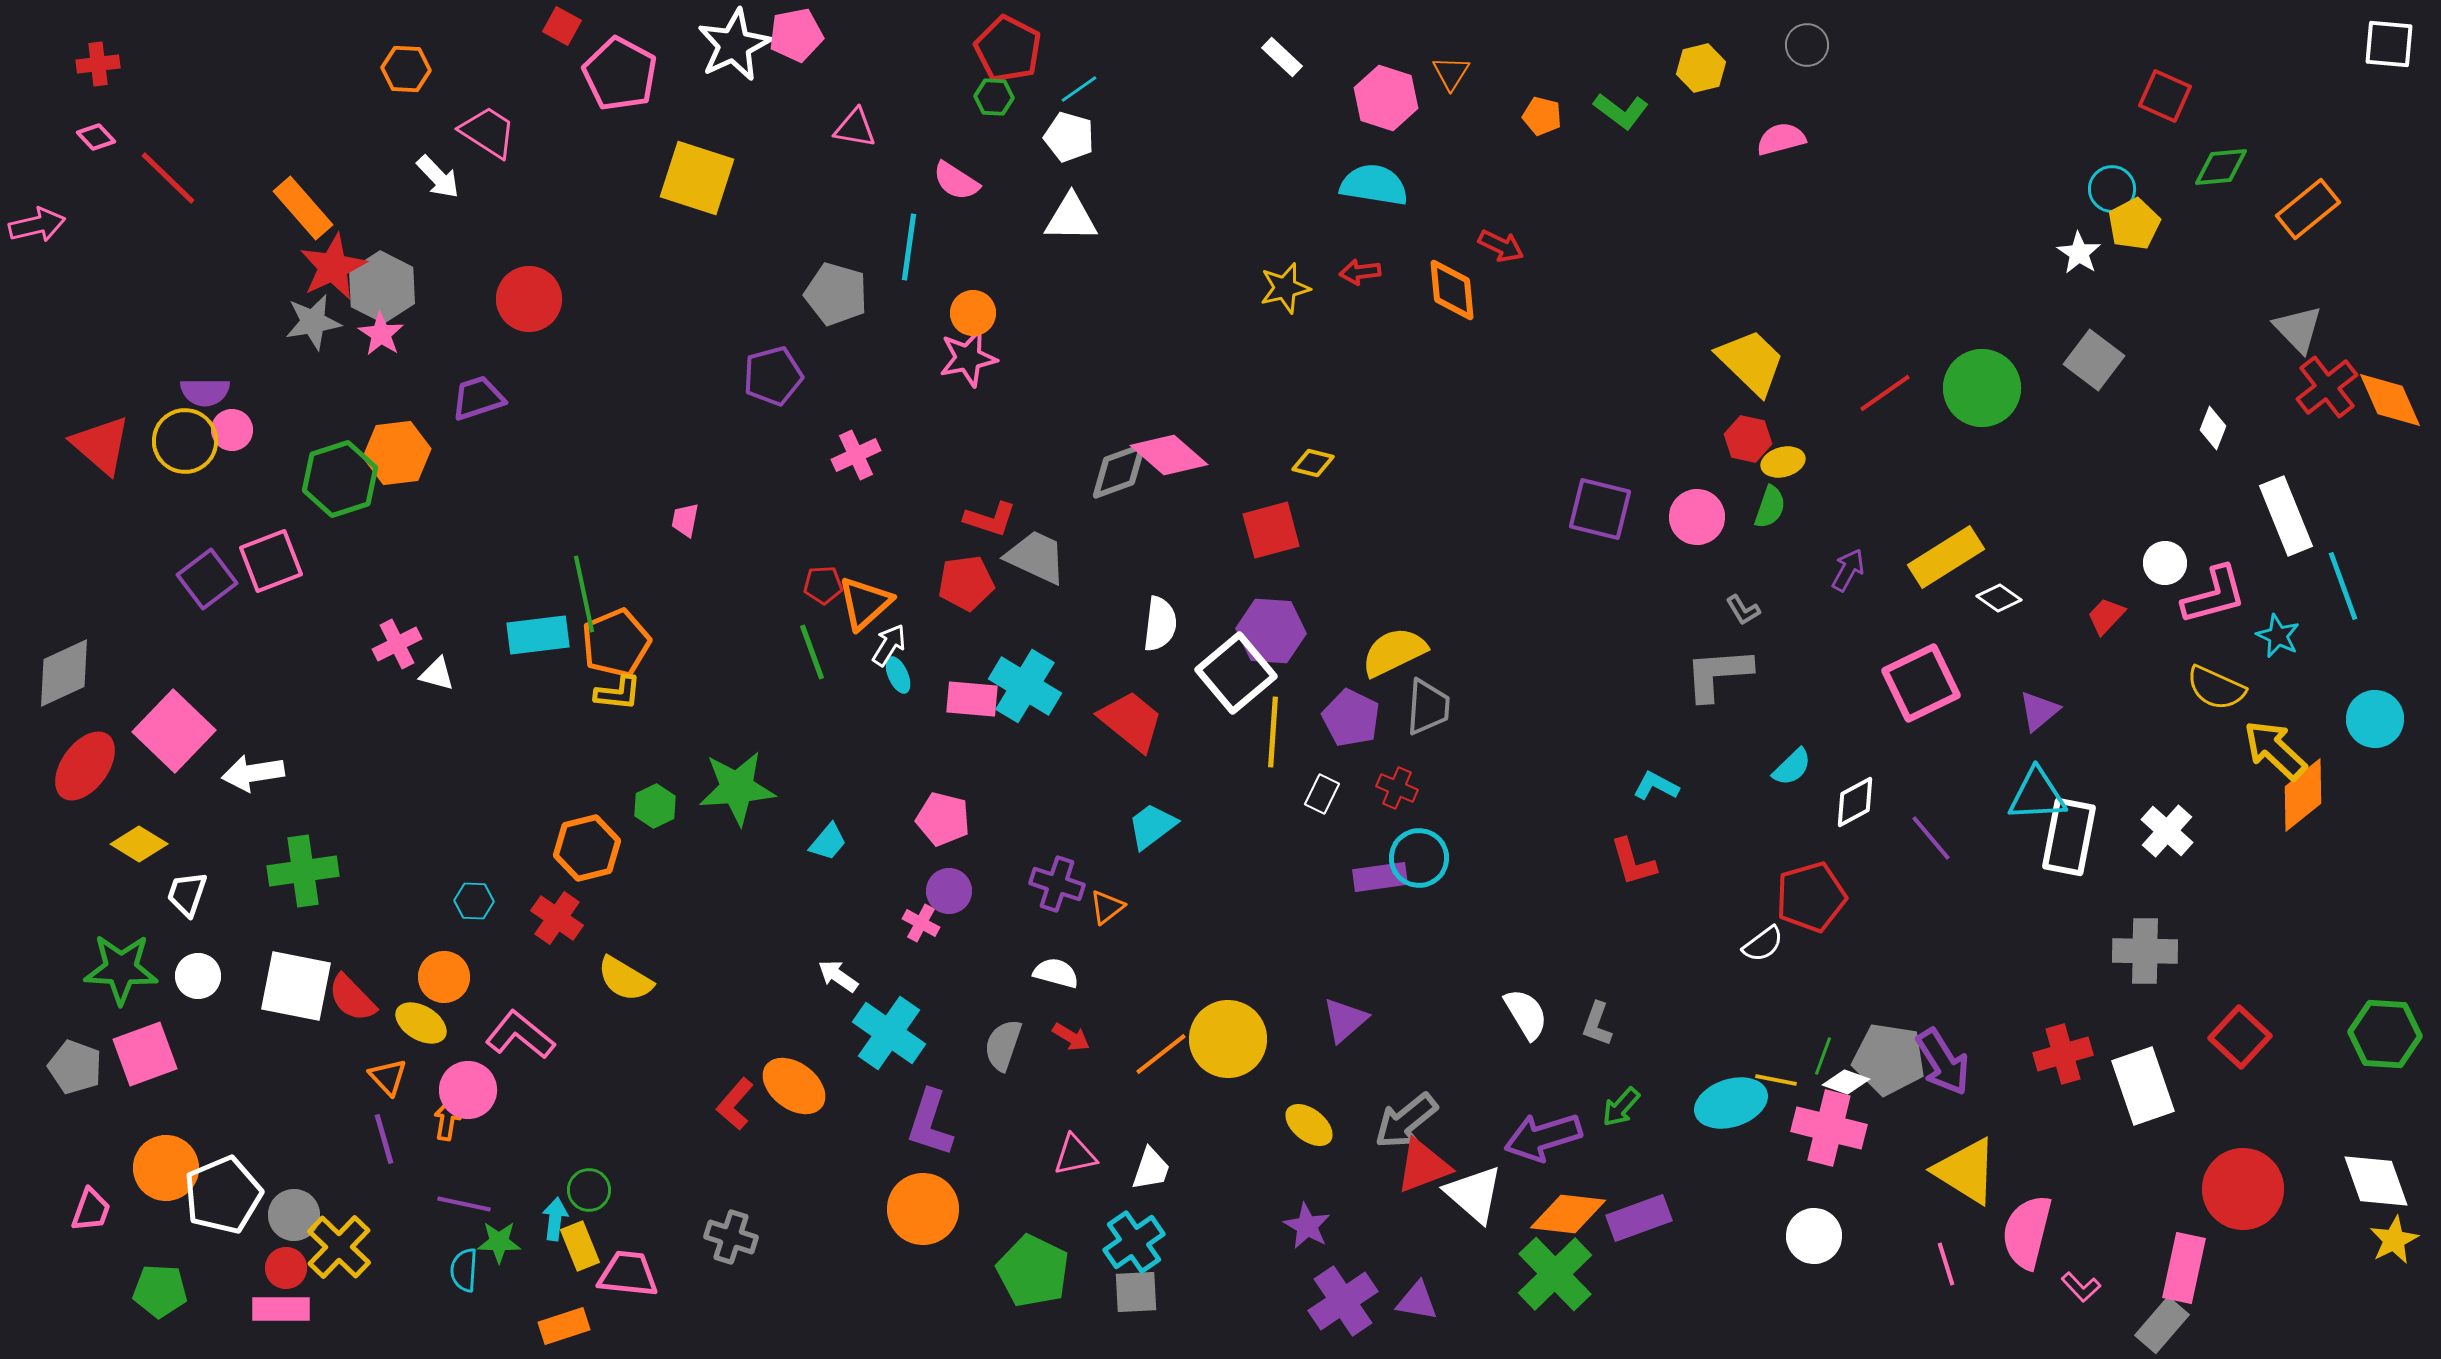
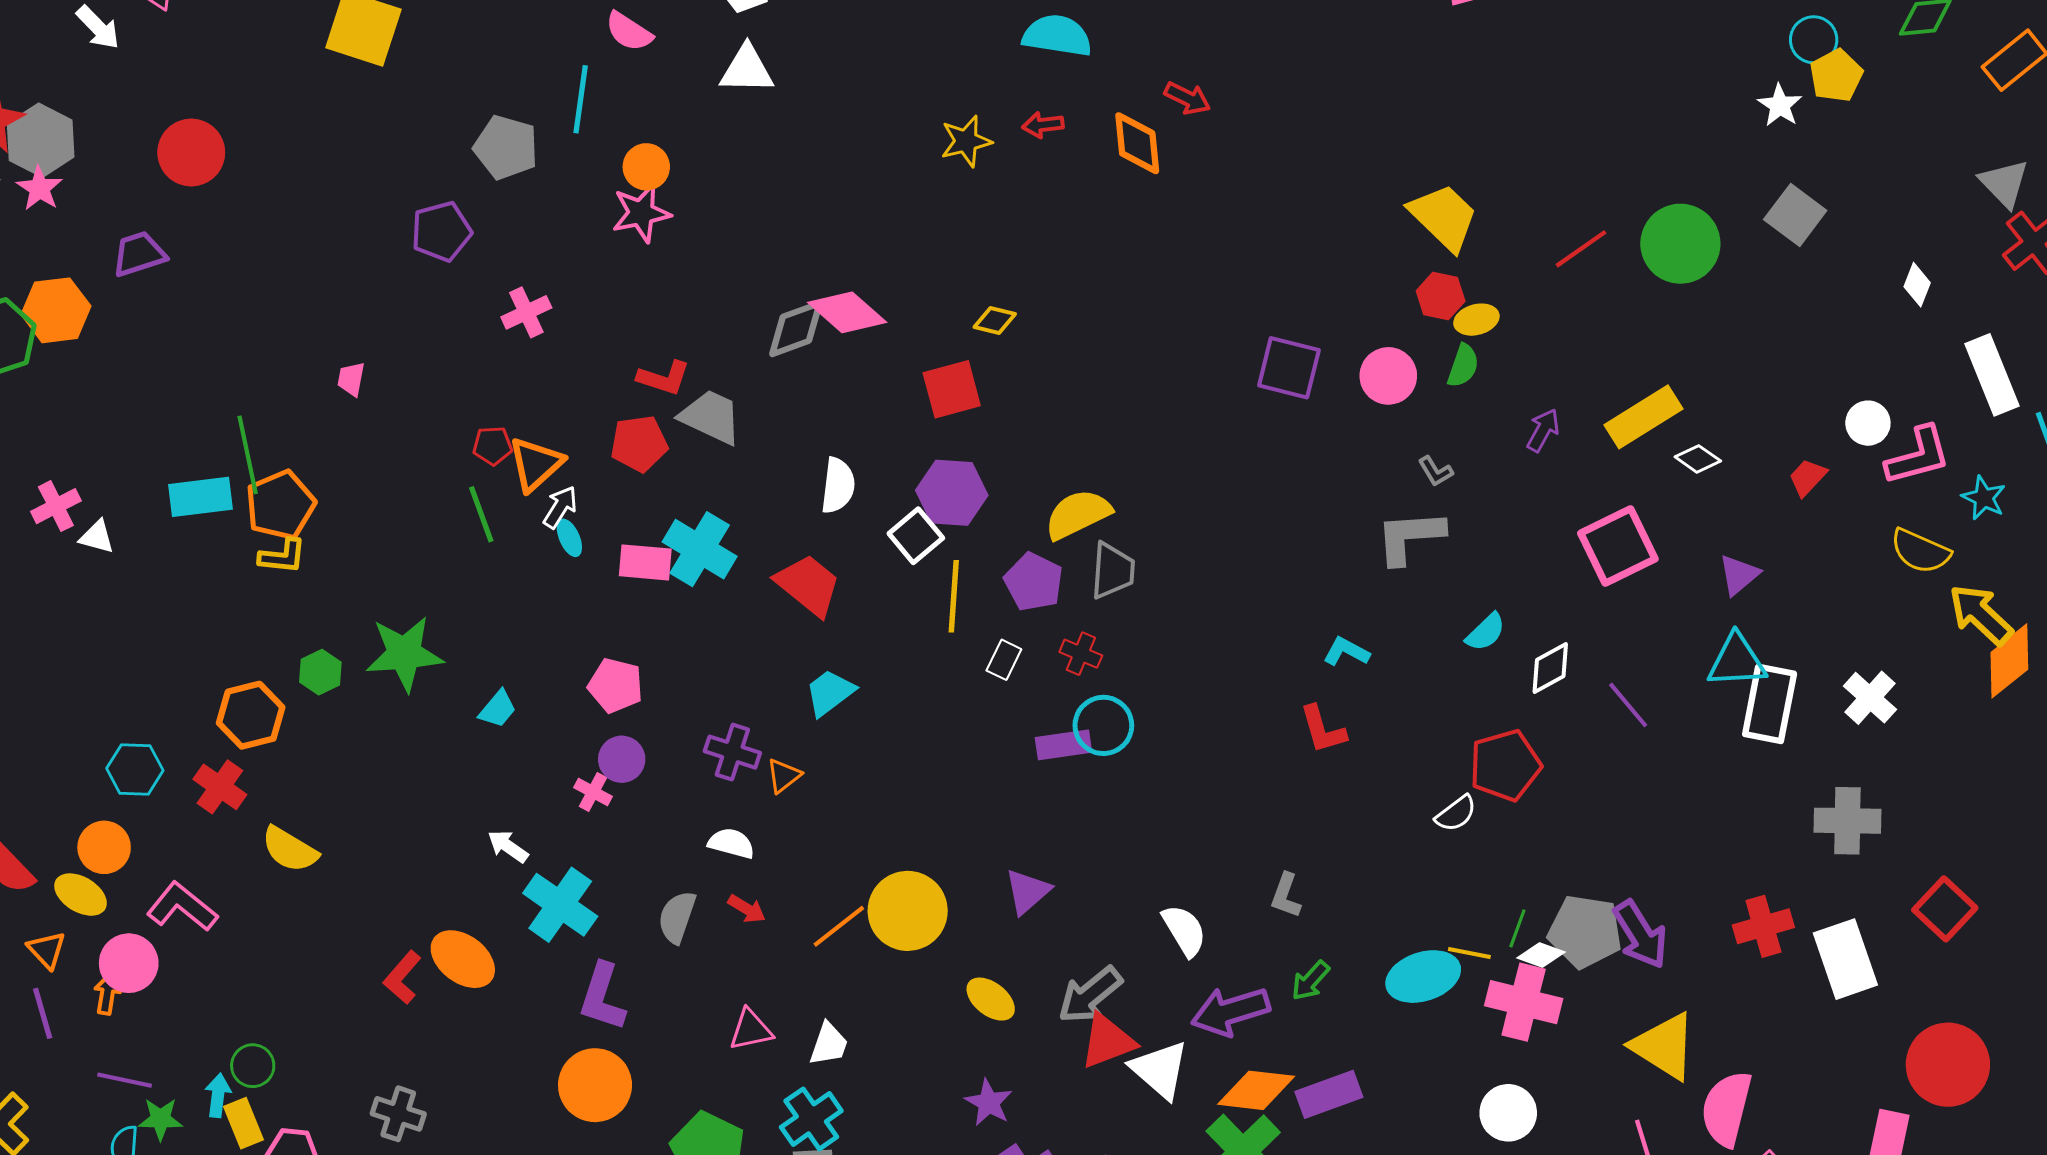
white square: (1236, 673) -> (916, 536), size x0.7
cyan hexagon: (474, 901) -> (135, 769), size x1.4
white semicircle: (1526, 1014) -> (1184, 930), moved

